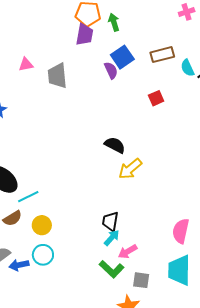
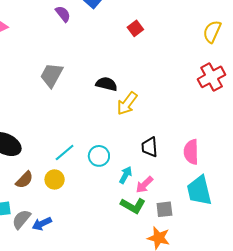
purple semicircle: (111, 70) -> (63, 14), moved
gray trapezoid: (57, 76) -> (52, 75), moved, turned 48
cyan line: (28, 197) -> (65, 153), moved
black trapezoid: (110, 221) -> (150, 147), moved
cyan circle: (43, 255) -> (99, 156), moved

